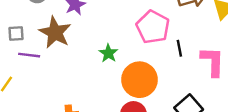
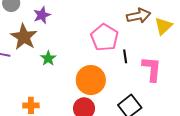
green star: (108, 53) -> (48, 58), moved

